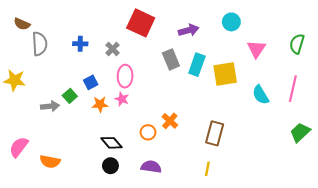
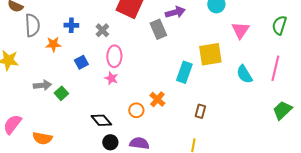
gray rectangle: (171, 59) -> (158, 29), moved
cyan rectangle: (197, 65) -> (184, 72), moved
green square: (70, 96) -> (61, 93), moved
orange star: (100, 104) -> (53, 44), moved
brown rectangle: (215, 133) -> (200, 111), size x0.6
black circle: (110, 166) -> (110, 142), moved

